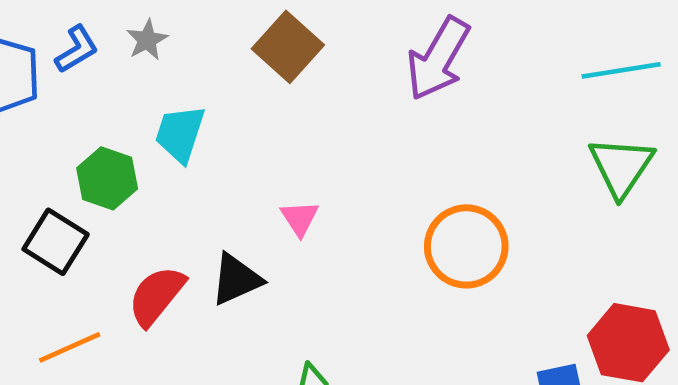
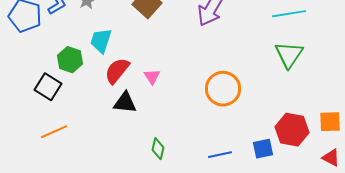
black triangle: (236, 279) -> (125, 103), turned 30
red semicircle: (156, 296) -> (117, 71), moved

